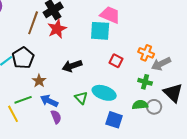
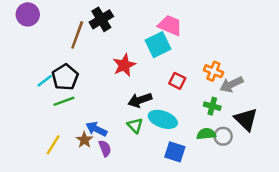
red star: (57, 29) -> (124, 65), moved
cyan square: (100, 31) -> (158, 45), turned -30
black arrow: (72, 66) -> (140, 100), moved
brown star: (39, 81) -> (84, 140), moved
green line: (23, 100) -> (64, 101), moved
yellow line: (13, 114) -> (53, 145), turned 60

